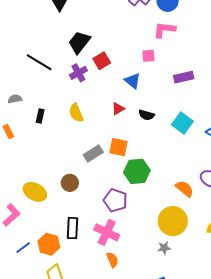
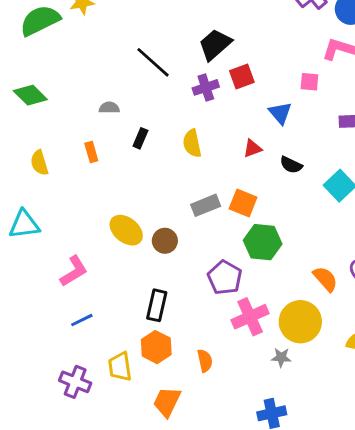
yellow ellipse: (35, 192) -> (126, 230), moved
pink cross: (107, 232) -> (250, 317), moved, turned 30
orange hexagon: (49, 244) -> (156, 347), moved

